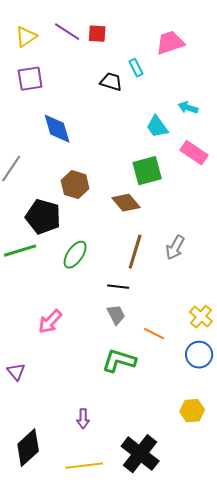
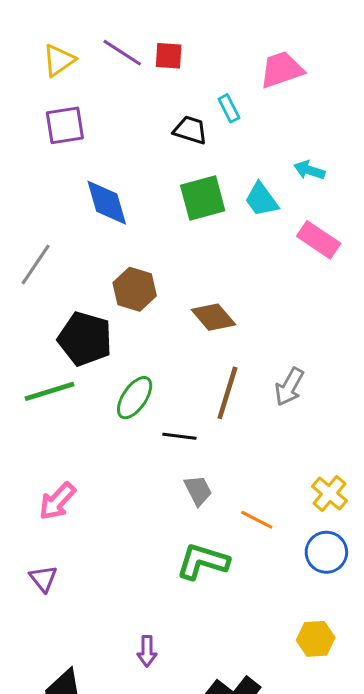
green square: (147, 171) -> (203, 198), moved
black line: (118, 287) -> (179, 436), moved
pink arrow: (50, 322) -> (57, 501), moved

